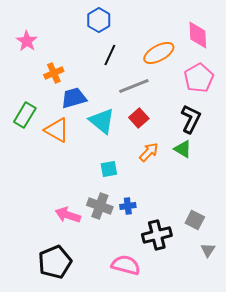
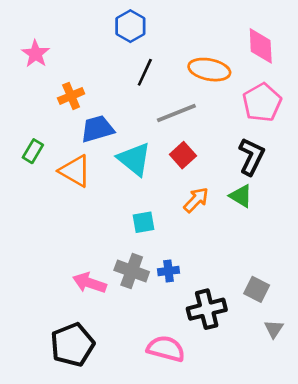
orange ellipse: (159, 53) -> (209, 70), turned 40
green rectangle: (25, 115) -> (33, 151), size x0.7

